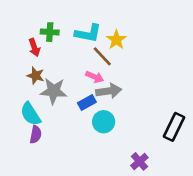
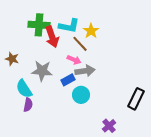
green cross: (50, 32) -> (39, 25), size x1.5
red arrow: (34, 47) -> (52, 37), moved, size x1.5
brown star: (36, 76) -> (12, 59), moved

